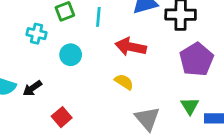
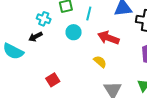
cyan circle: (71, 55) -> (74, 32), moved
black arrow: (32, 88) -> (35, 37), moved

